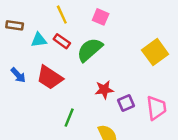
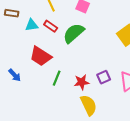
blue arrow: (18, 75) -> (15, 75), moved
red star: (104, 90) -> (82, 82), moved
green line: (69, 118) -> (57, 78), moved

